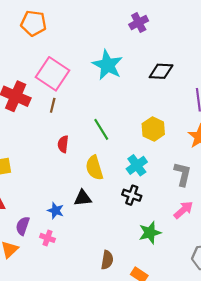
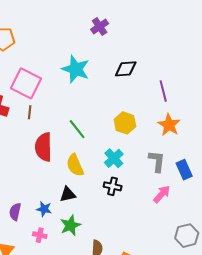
red semicircle: (63, 144) -> (44, 147), size x1.8
purple semicircle: (23, 226) -> (15, 212), moved
green star: (150, 233) -> (70, 225), moved

